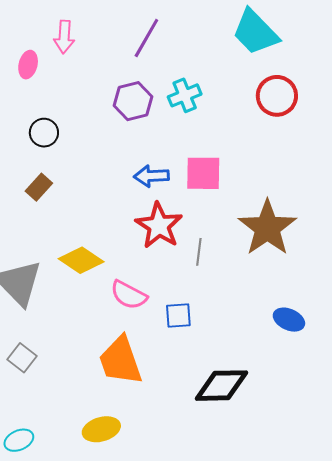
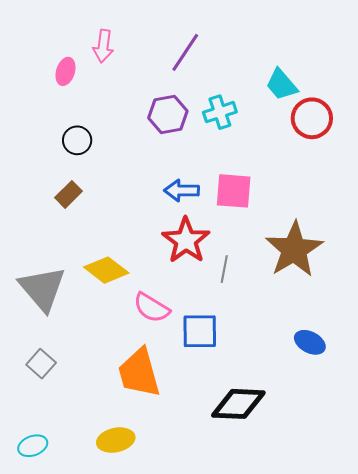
cyan trapezoid: (255, 32) -> (282, 85), moved, size x0.7
blue square: (178, 315) -> (200, 331), size x1.4

